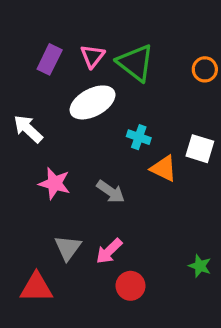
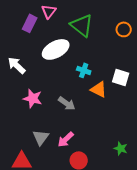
pink triangle: (93, 56) -> (49, 11), moved

